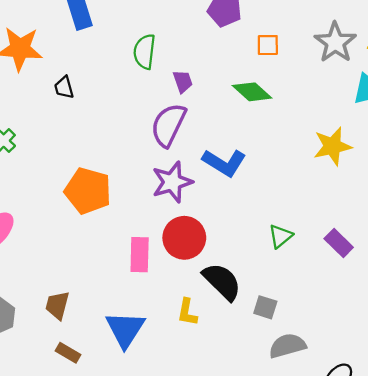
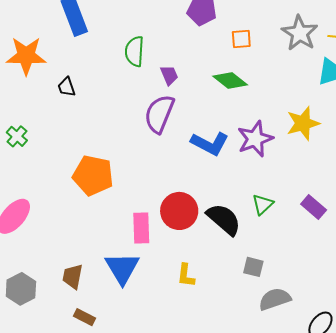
purple star: (172, 182) -> (255, 139), moved
black semicircle: (222, 281) -> (224, 219), moved
blue triangle: (125, 329) -> (122, 268), moved

